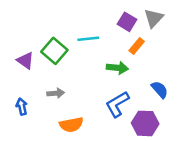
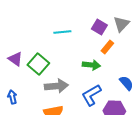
cyan line: (88, 39) -> (62, 32), moved
green square: (54, 51) -> (38, 64), moved
gray arrow: (56, 93) -> (56, 86), moved, size x1.6

